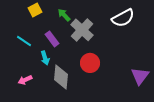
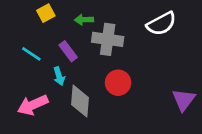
green arrow: (64, 15) -> (84, 20), turned -48
gray cross: (82, 30) -> (108, 39), turned -35
pink arrow: (25, 80) -> (33, 105), size x1.6

